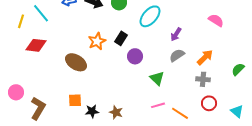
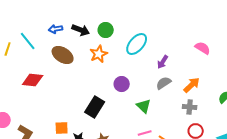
black rectangle: (121, 38) -> (95, 107), moved, size x1.5
orange star: (97, 41) -> (99, 54), moved
red diamond: (36, 45) -> (33, 80), moved
brown ellipse: (76, 62) -> (63, 55), moved

